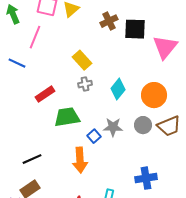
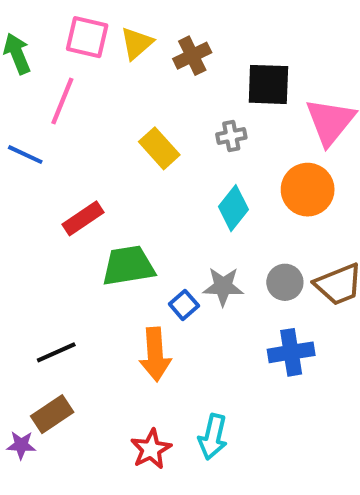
brown cross: (109, 21) -> (192, 56), moved
gray cross: (85, 84) -> (231, 136), moved
orange circle: (154, 95) -> (308, 190), moved
blue cross: (146, 178) -> (291, 352), moved

